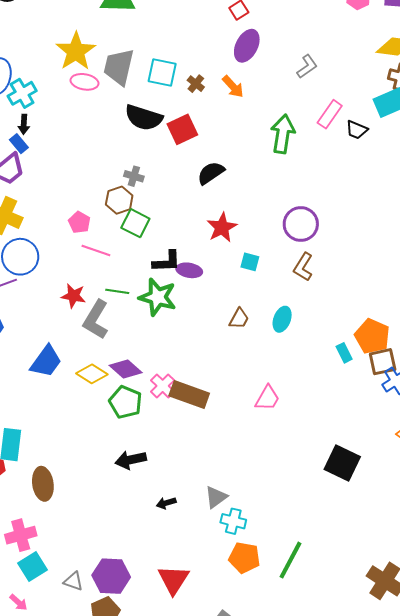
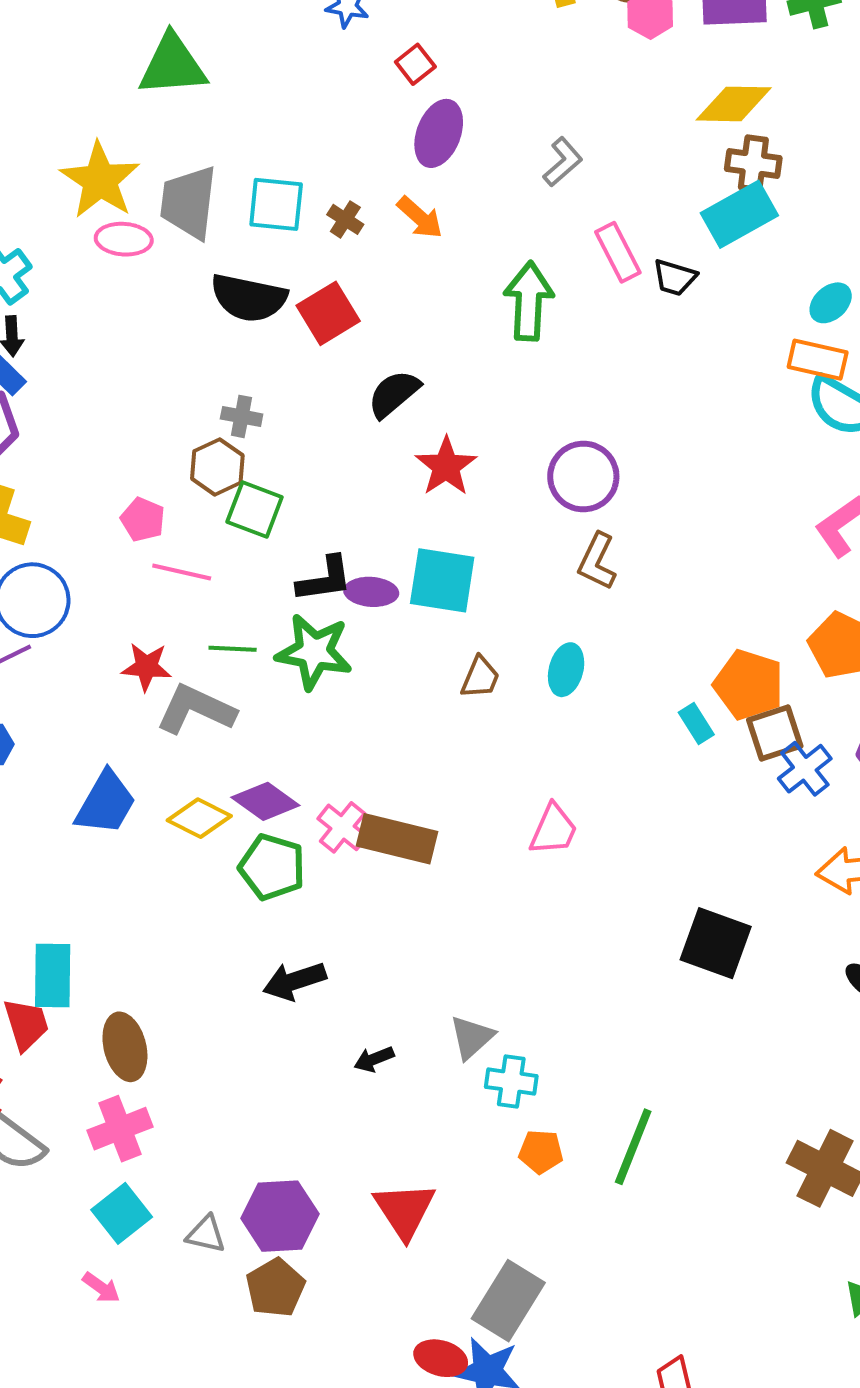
pink rectangle: (330, 114) -> (618, 252), turned -56
red star: (222, 227) -> (446, 466), moved
cyan square: (250, 262) -> (442, 580), moved, size x1.8
gray L-shape: (96, 320) -> (196, 709), turned 90
pink cross: (21, 535) -> (120, 1129), moved
orange pentagon: (244, 558) -> (541, 1152), size x0.7

